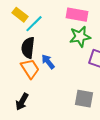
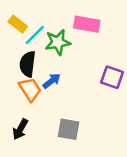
green star: (80, 37) -> (58, 42), moved
blue arrow: (48, 62) -> (52, 81), turned 91
gray square: (84, 99) -> (69, 129), moved

